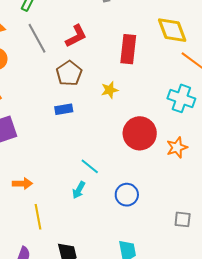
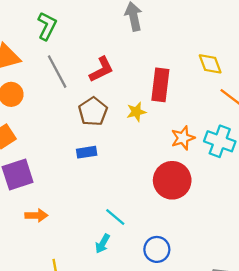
yellow diamond: (172, 30) -> (210, 64), size x0.7
yellow star: (110, 90) -> (136, 112), moved
orange star: (177, 148) -> (183, 138), moved
orange arrow: (22, 184) -> (36, 215), moved

